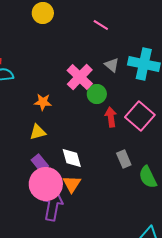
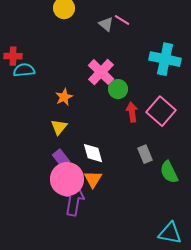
gray triangle: (112, 65) -> (106, 24), moved
orange star: (43, 102) -> (64, 97), turned -30
yellow triangle: (38, 132) -> (59, 127), turned -36

